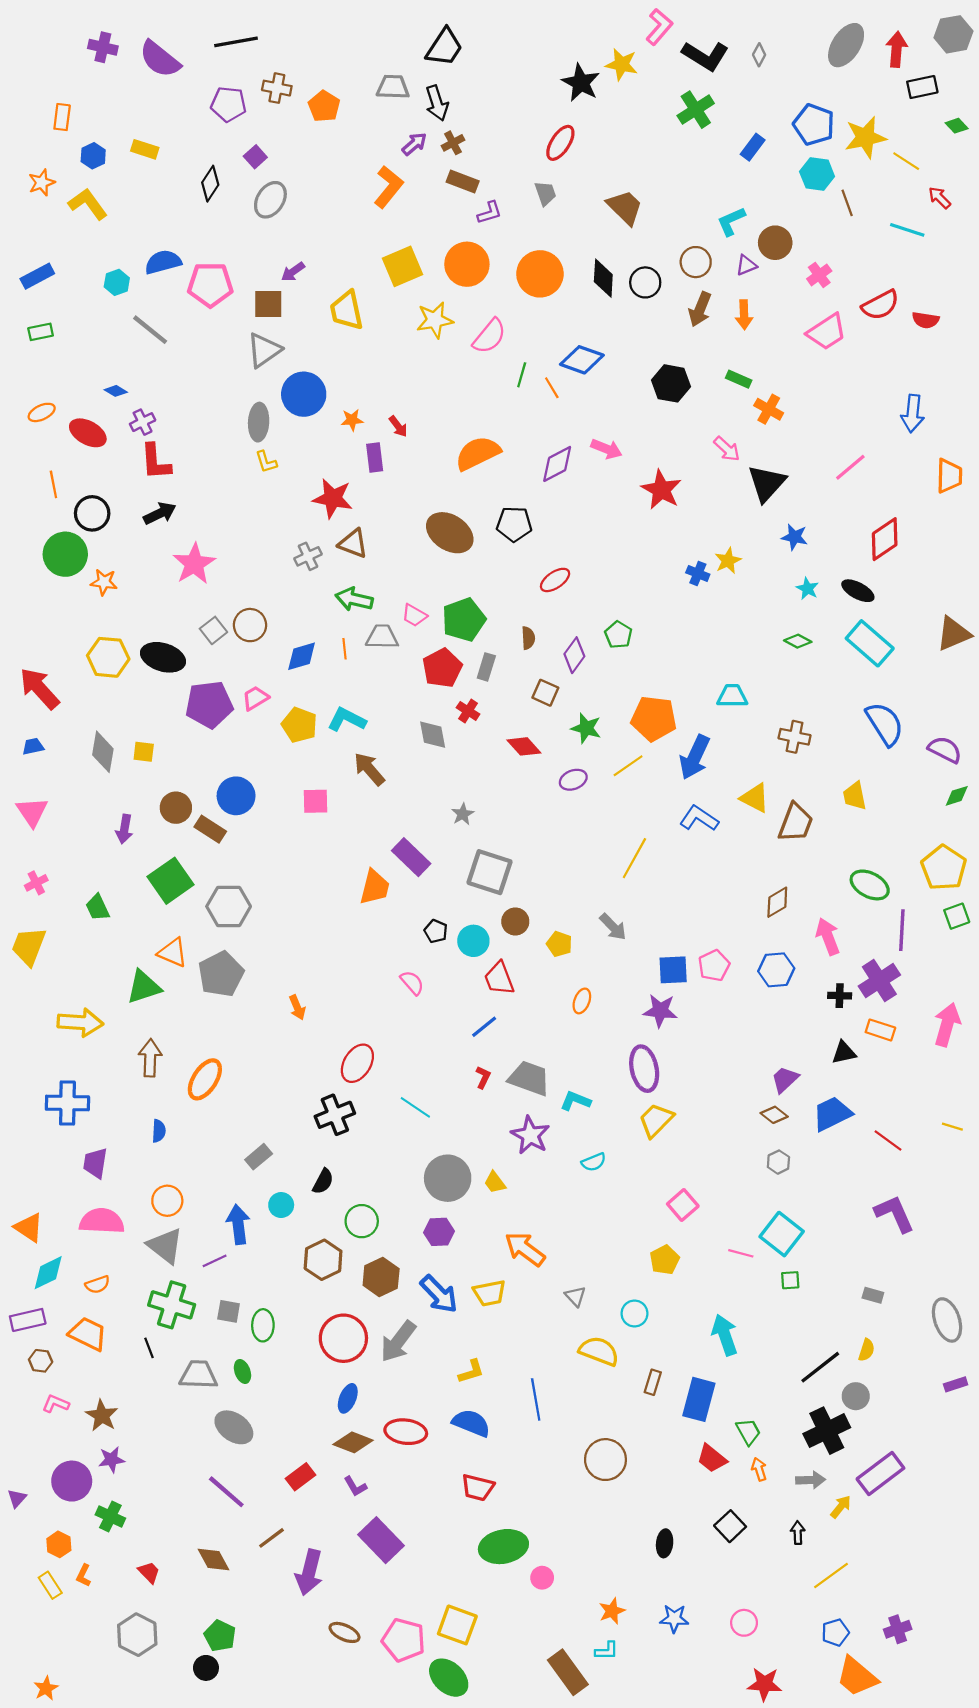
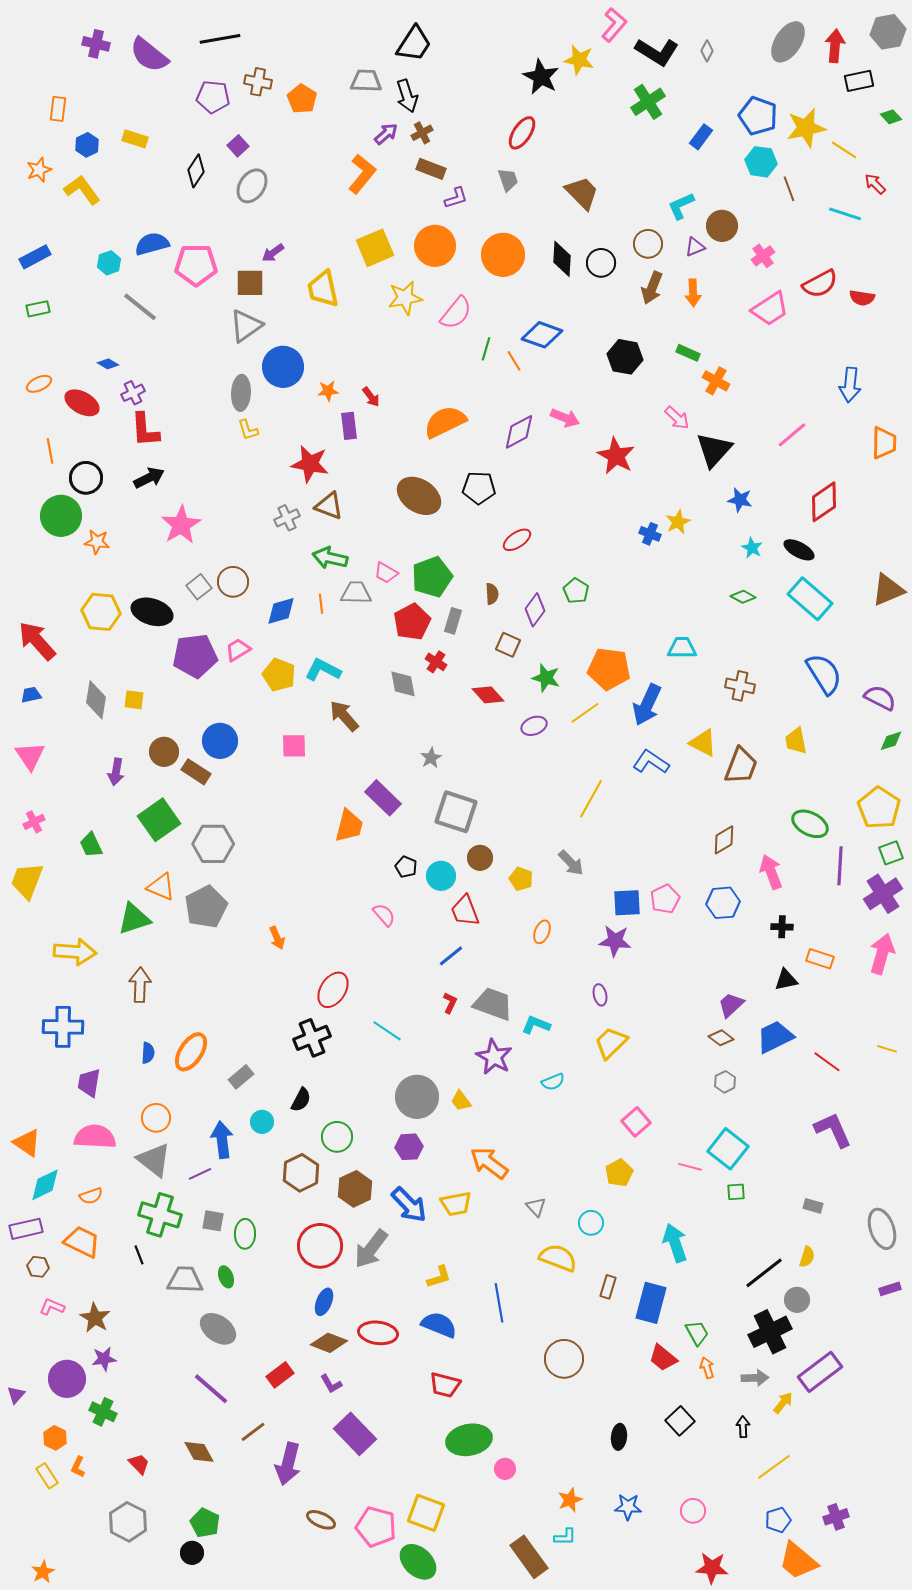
purple cross: (879, 981) -> (883, 894), moved
purple ellipse: (644, 1069) -> (600, 995), size x0.5
orange ellipse: (205, 1079) -> (191, 1052), moved

